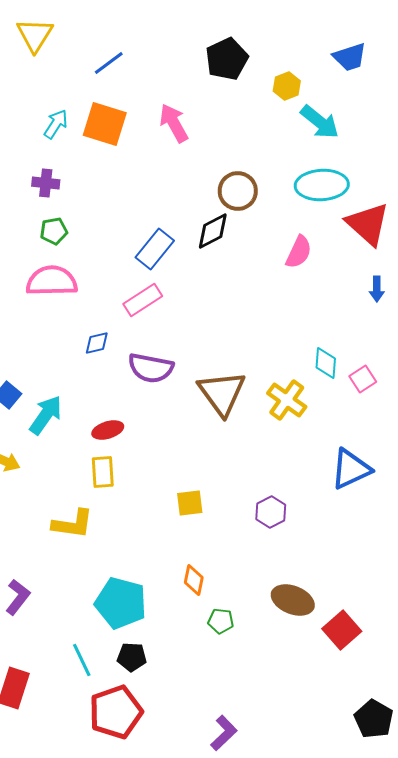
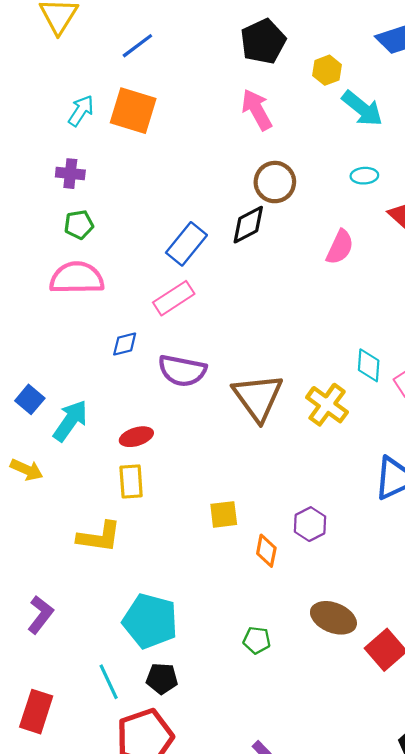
pink arrow: (174, 123) -> (257, 110), moved
cyan ellipse: (322, 185) -> (364, 176), size x0.5
orange diamond: (194, 580) -> (266, 551), moved

